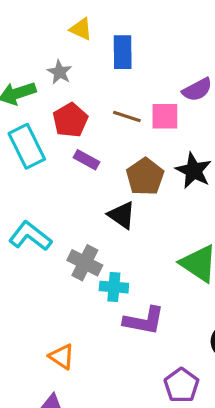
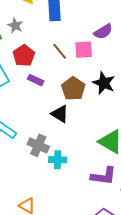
brown line: (127, 117) -> (60, 51), turned 36
purple L-shape: (144, 321) -> (104, 176), moved

